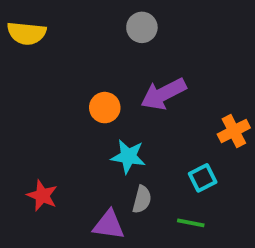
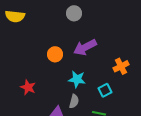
cyan star: (128, 156) -> (77, 79), moved
red star: (42, 196) -> (28, 87), moved

